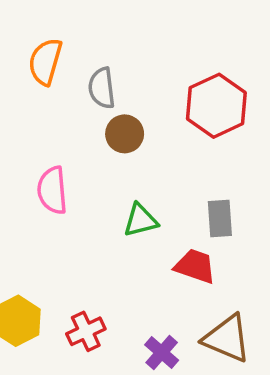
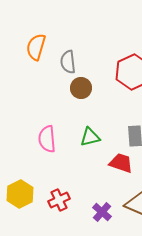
pink semicircle: (52, 190) -> (47, 139), moved

